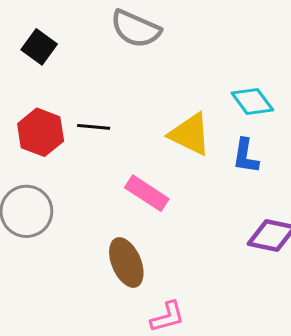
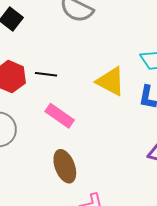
pink rectangle: (147, 193) -> (60, 116), moved

